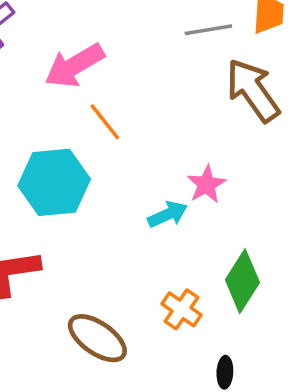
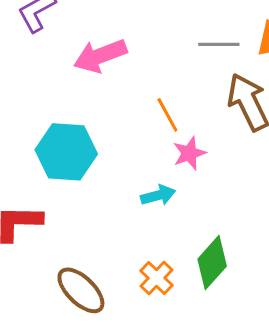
orange line: (105, 122) -> (167, 115), moved
pink star: (206, 184) -> (189, 153), moved

